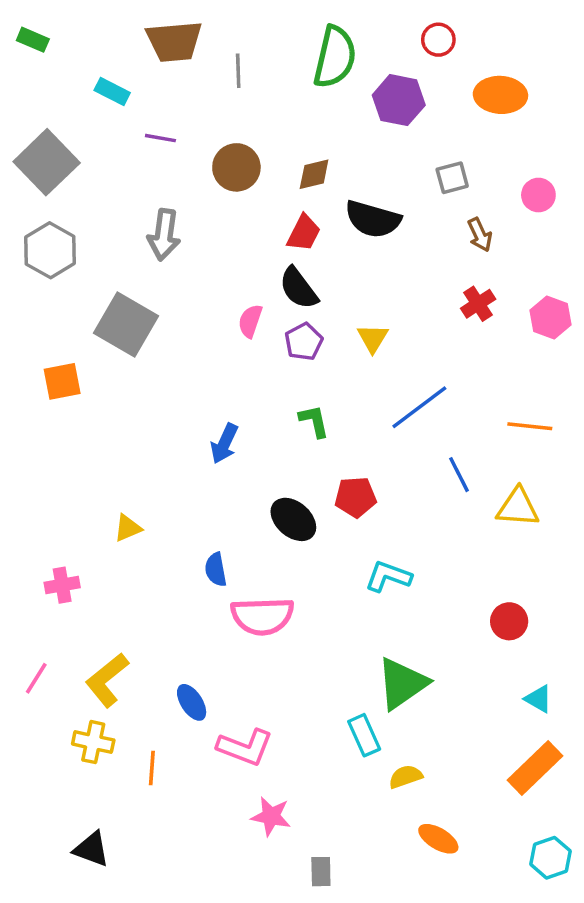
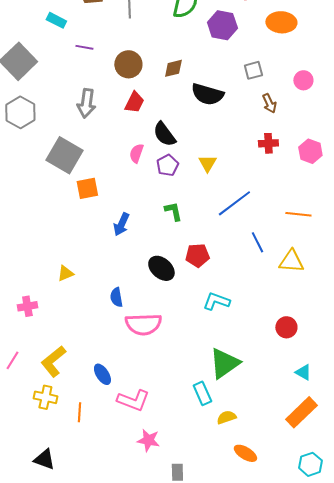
red trapezoid: (304, 233) -> (134, 102), moved
red cross: (478, 304) -> (268, 143), turned 30
orange square: (62, 381) -> (87, 188), moved

